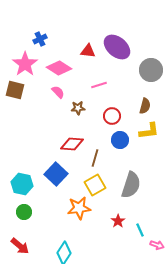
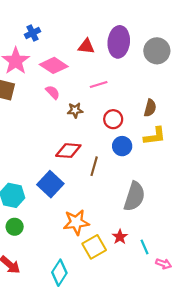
purple ellipse: (117, 47) -> (119, 42), turned 56
gray circle: (151, 70) -> (157, 51), moved
yellow square: (95, 185) -> (94, 247), moved

